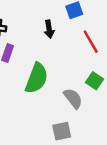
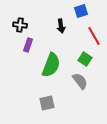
green square: (94, 81) -> (85, 59), moved
gray square: (62, 131) -> (47, 103), moved

